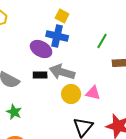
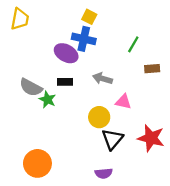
gray arrow: (62, 72) -> (102, 79), moved, size x0.7
yellow circle: (71, 94) -> (99, 117), moved
green star: (14, 112) -> (47, 99), moved

